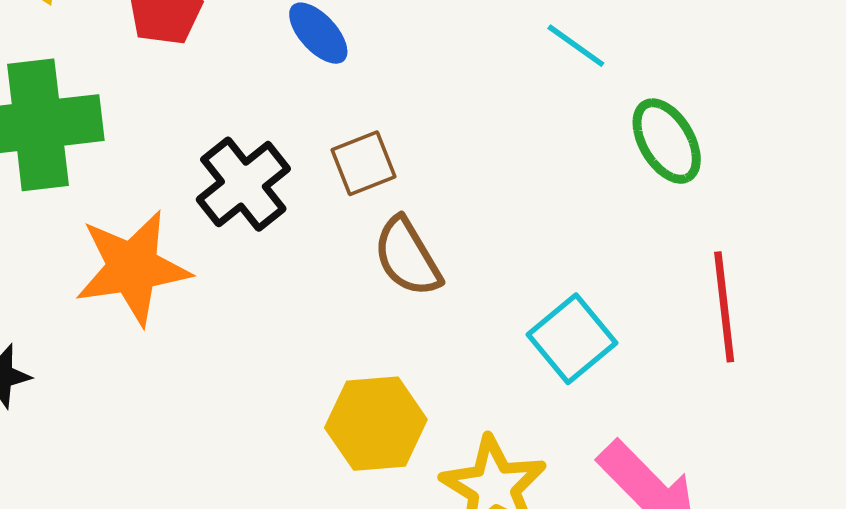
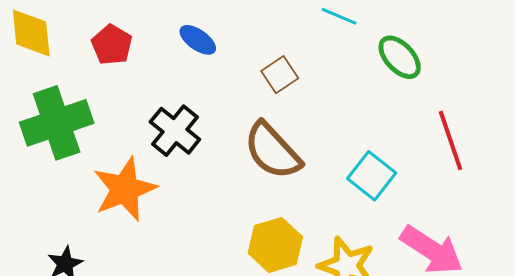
brown square: (363, 163) -> (280, 75), moved
brown semicircle: (407, 257) -> (273, 151), size x1.4

